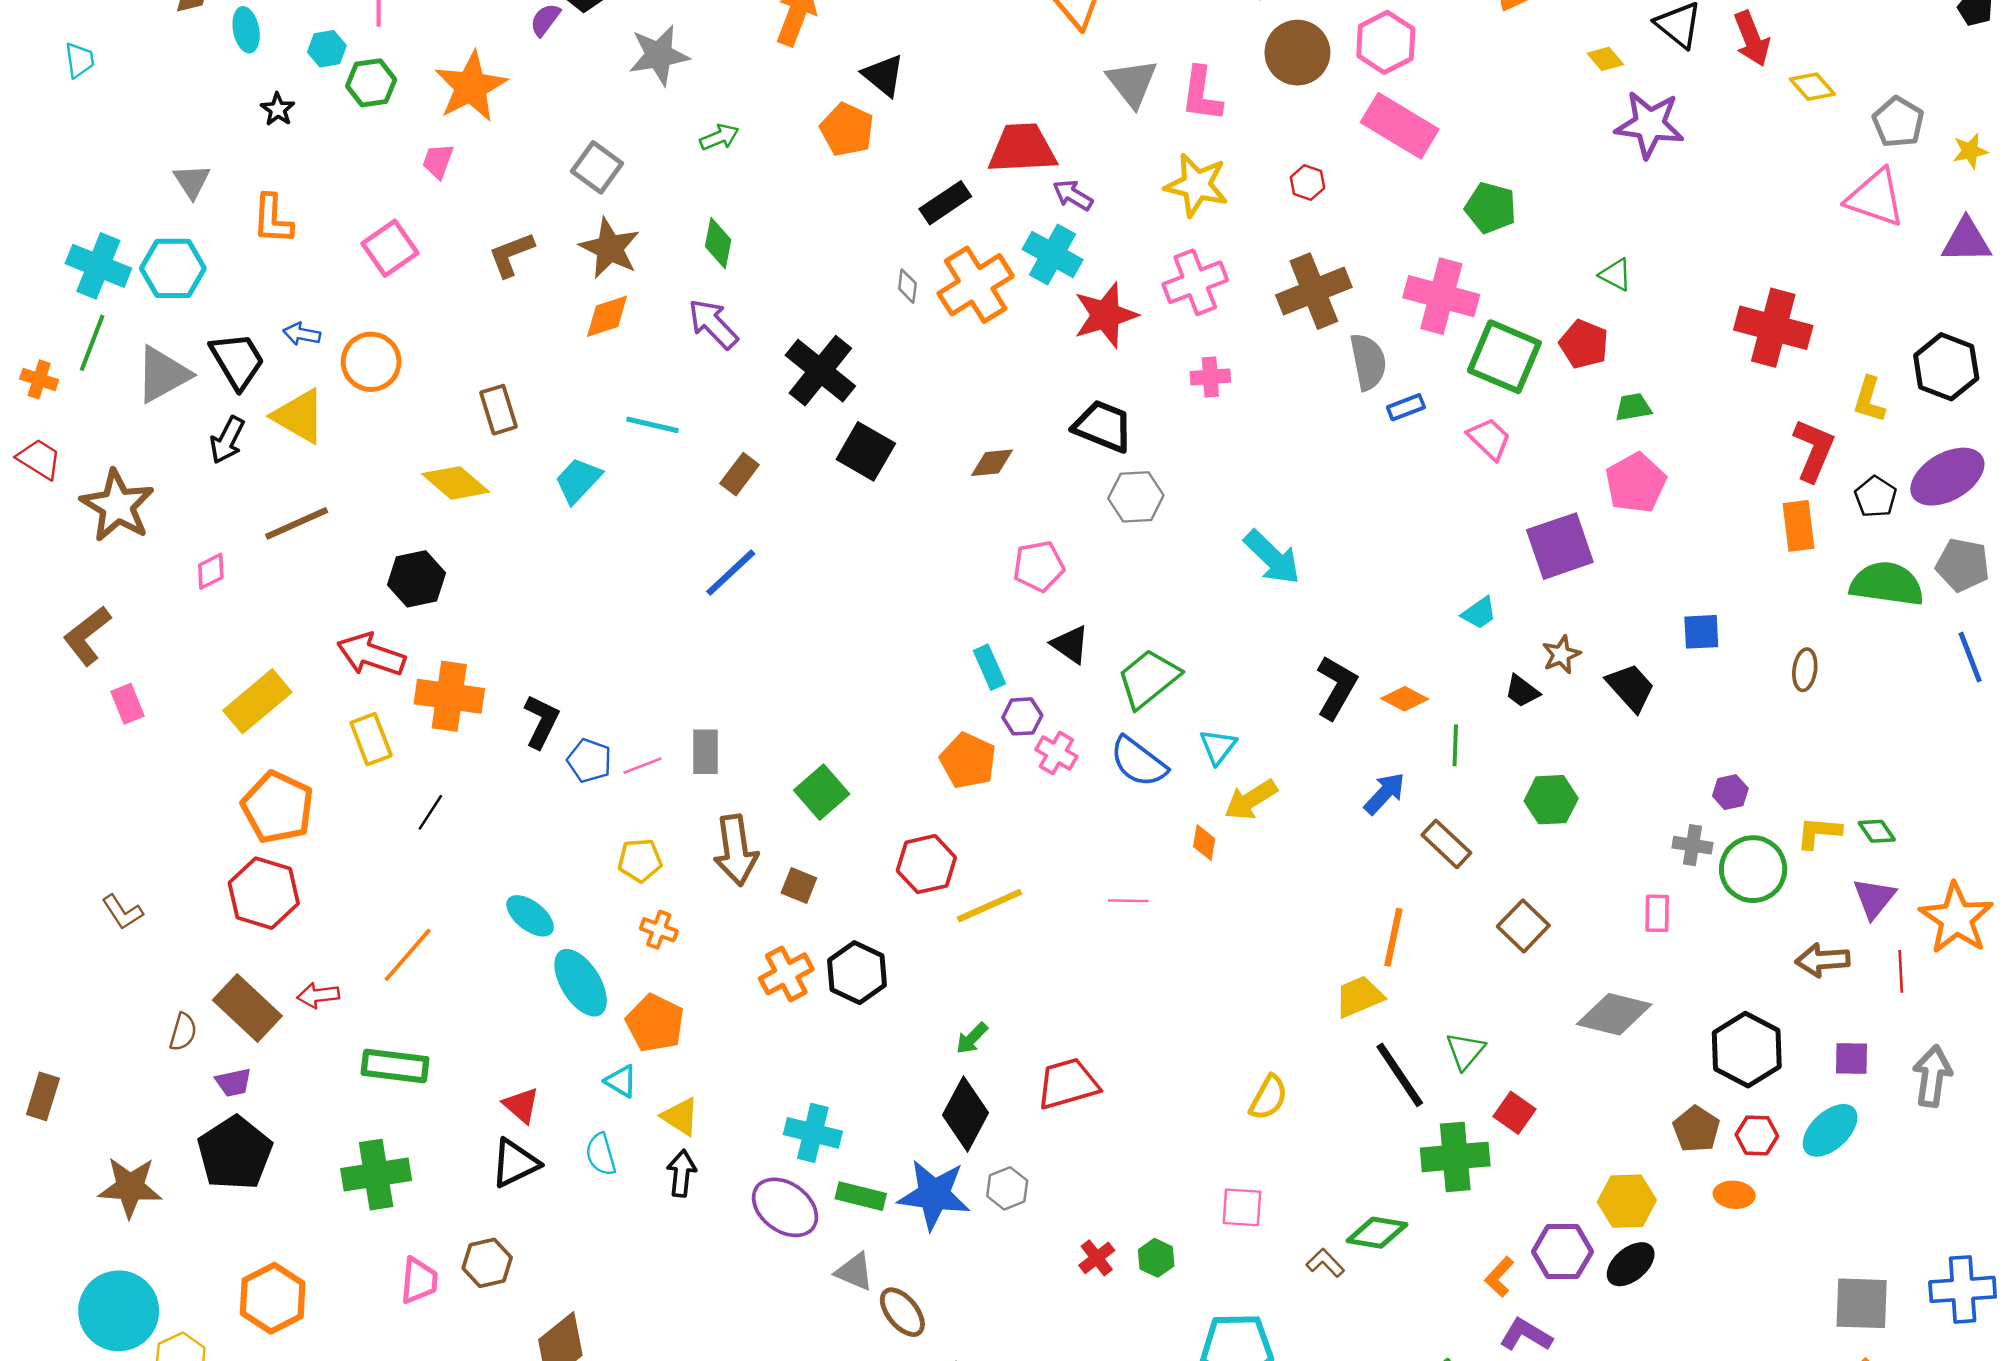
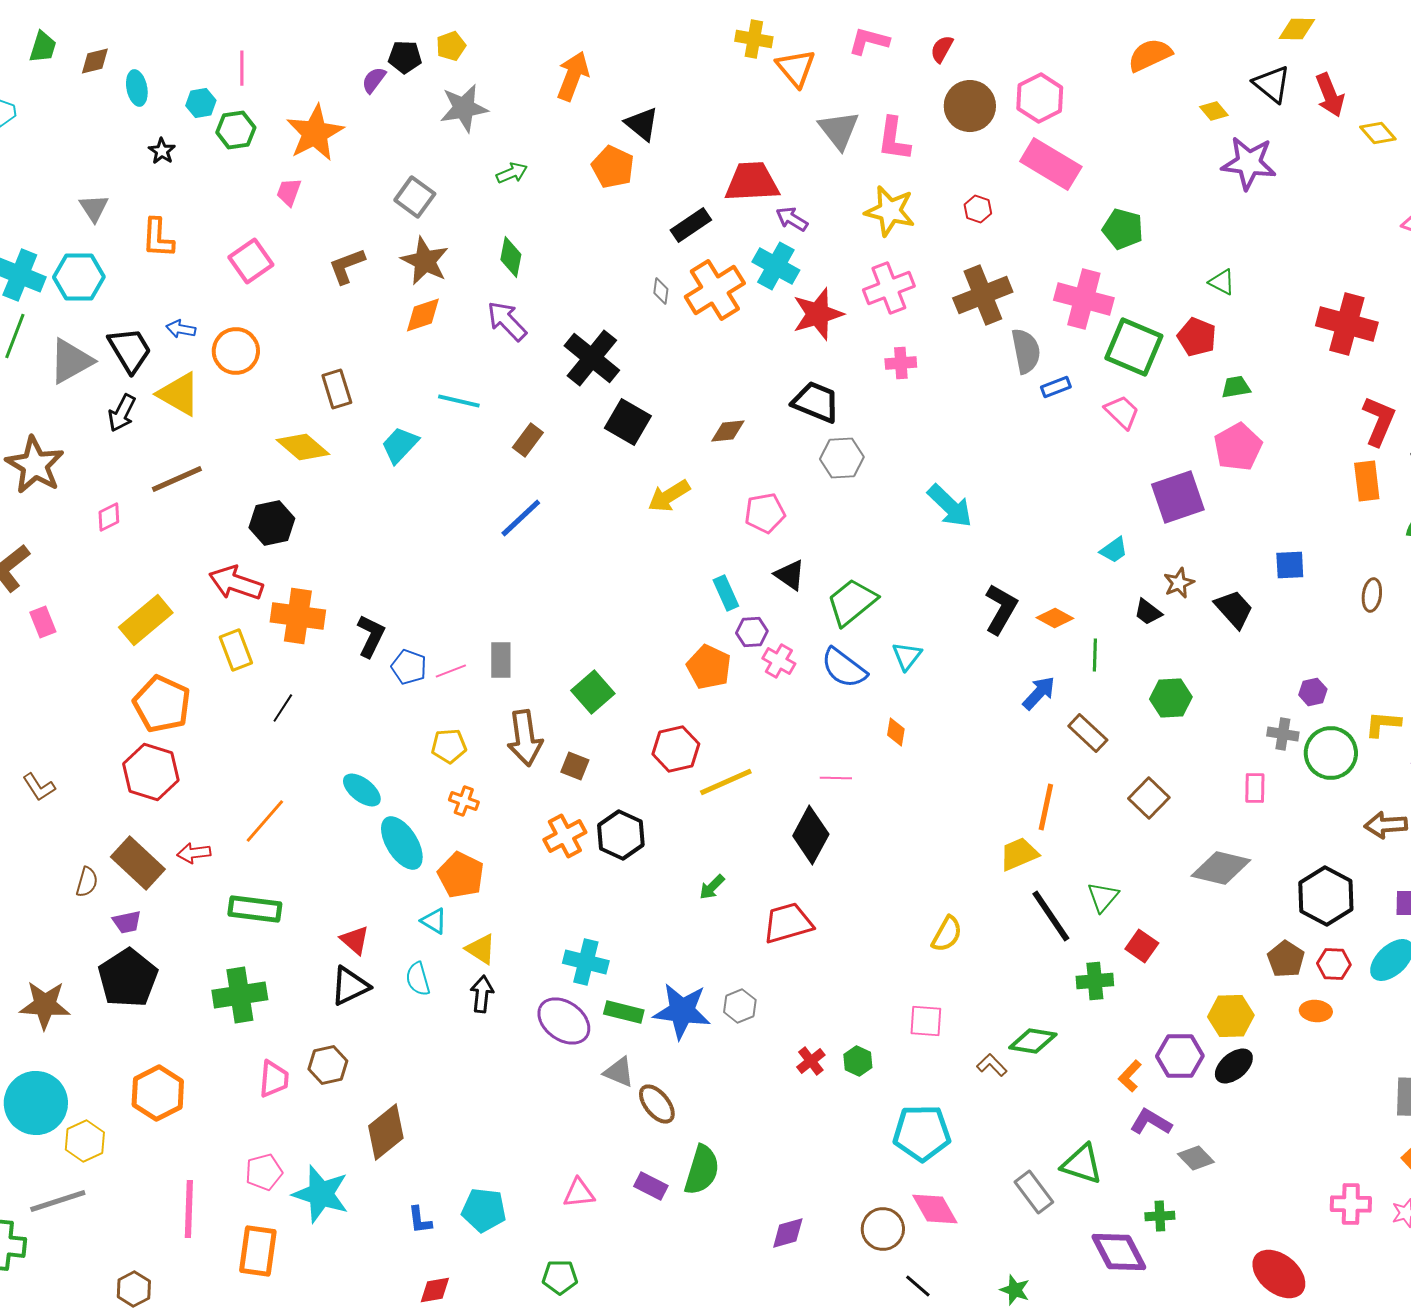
yellow arrow: (1251, 800) -> (669, 496), moved
black diamond: (966, 1114) -> (811, 835), moved
green cross: (1455, 1157) -> (1095, 981), size x0.7

